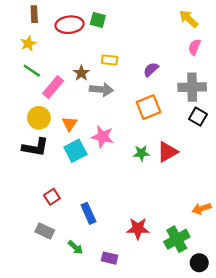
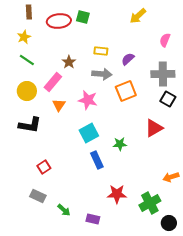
yellow arrow: (189, 19) -> (138, 16), moved, turned -84
yellow rectangle: (110, 60) -> (101, 51), moved
pink rectangle: (53, 87) -> (53, 82), moved
gray arrow: (101, 89) -> (102, 74), moved
yellow circle: (39, 118) -> (27, 91), moved
pink star: (103, 137) -> (88, 100), moved
cyan square: (75, 151) -> (89, 133), moved
red triangle: (167, 152) -> (154, 128), moved
green star: (141, 153) -> (120, 144), moved
blue rectangle: (88, 213) -> (97, 160), moved

